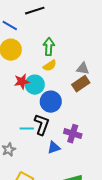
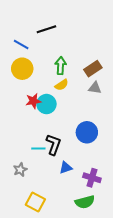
brown rectangle: (81, 84) -> (93, 69), moved
blue circle: (51, 102) -> (87, 132), moved
purple cross: (73, 134) -> (92, 178), moved

